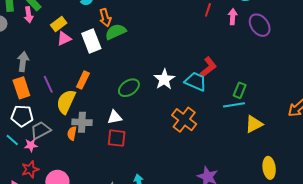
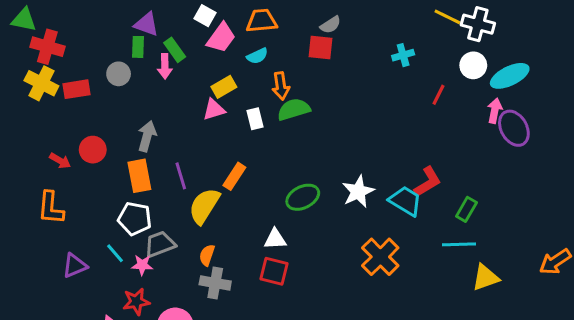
pink arrow: (233, 17) -> (495, 111), moved
yellow rectangle: (59, 24) -> (224, 87), moved
white rectangle: (91, 41) -> (255, 119), size x0.6
green rectangle: (240, 90) -> (466, 209), moved
gray cross: (82, 122) -> (215, 283), moved

